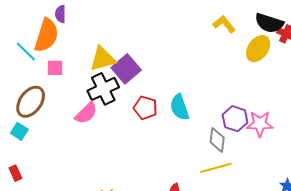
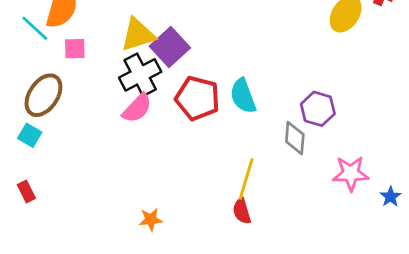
red pentagon: (145, 108) -> (197, 98), size x1.4
pink semicircle: (86, 113) -> (137, 108), moved
pink star: (260, 124) -> (351, 173), moved
yellow line: (216, 168) -> (246, 179), moved, turned -56

